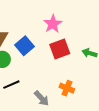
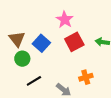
orange cross: (67, 88) -> (86, 77), turned -32

